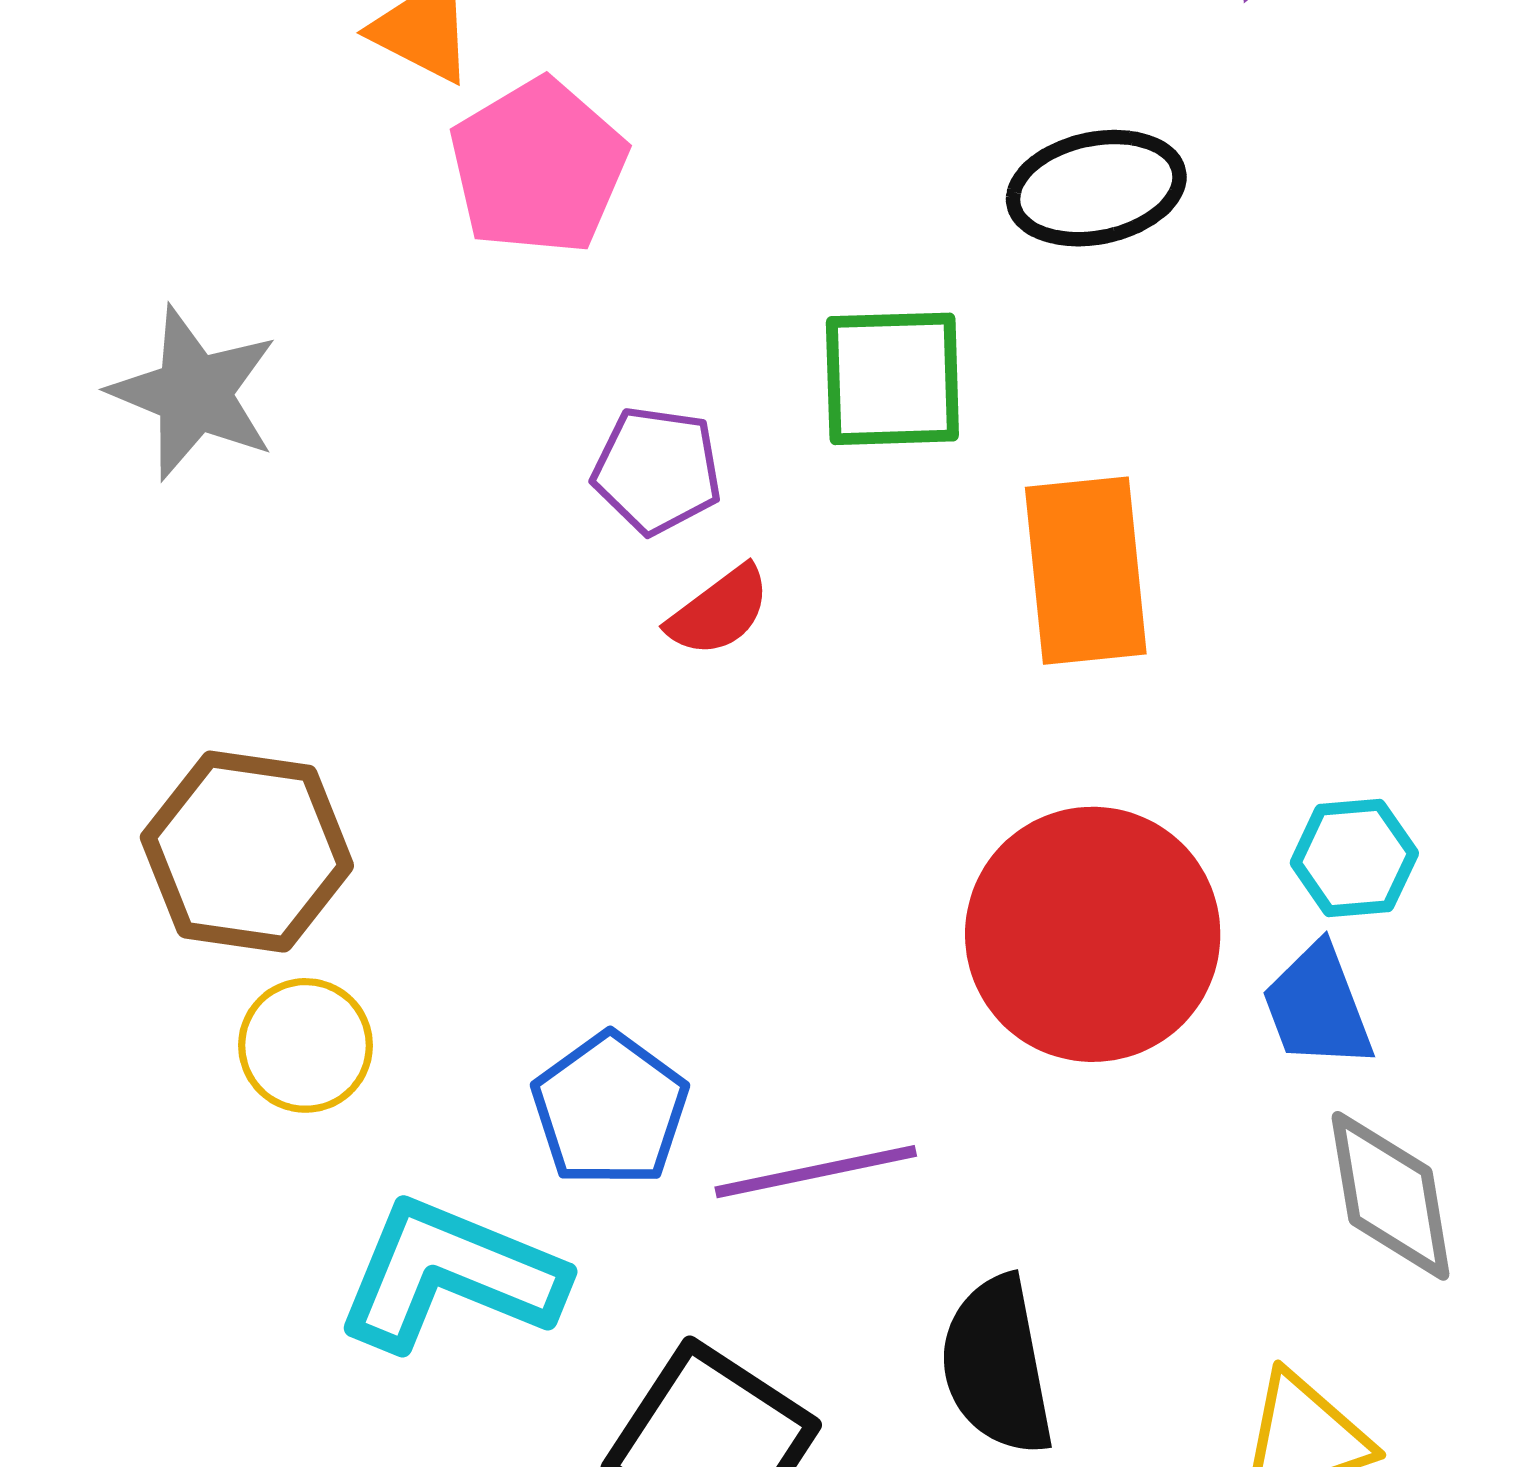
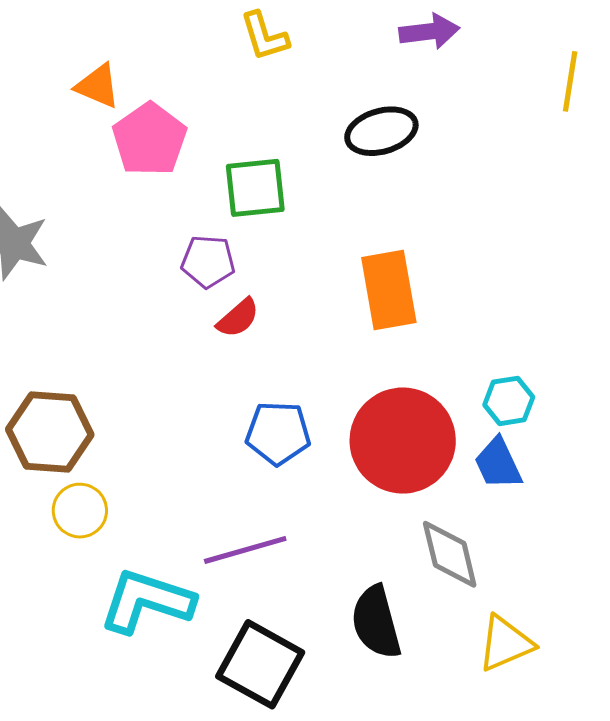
green square: (892, 379) -> (255, 188), moved
blue pentagon: (610, 1110) -> (278, 433), moved, turned -30
purple line: (816, 1172) -> (245, 550), moved
gray diamond: (1391, 1196) -> (450, 554), moved

